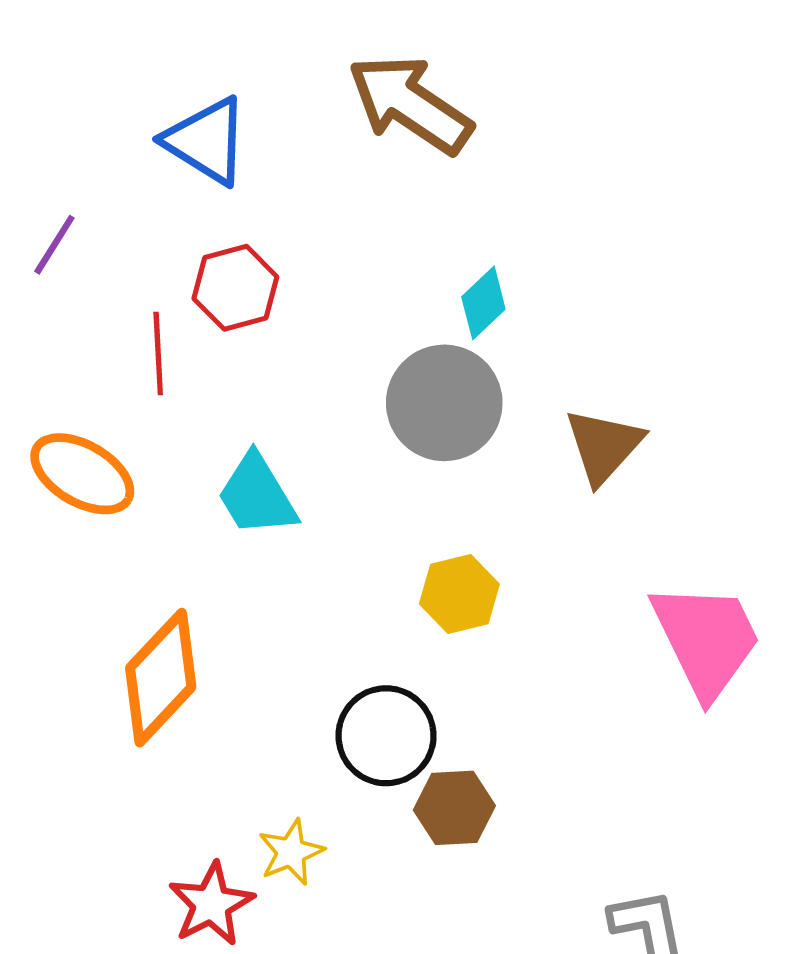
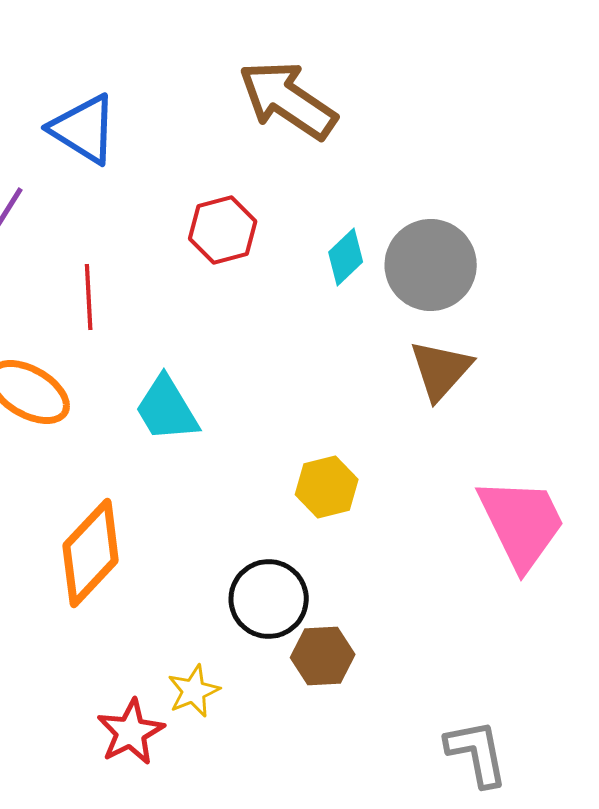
blue triangle: (206, 141) -> (84, 129), moved
red hexagon: (235, 288) -> (223, 230), moved
gray circle: (444, 403) -> (431, 265), moved

